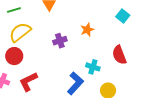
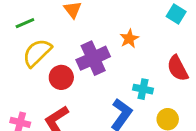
purple cross: (60, 41) -> (93, 58), size x1.6
red circle: (14, 56) -> (61, 77), moved

